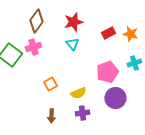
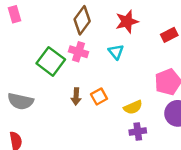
cyan triangle: (72, 44) -> (116, 52), moved
pink cross: (33, 47) -> (79, 52), turned 35
brown arrow: (51, 116) -> (76, 96), moved

